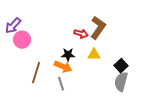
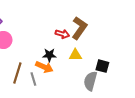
black square: (121, 66) -> (102, 66), turned -32
gray semicircle: (121, 82) -> (90, 81), moved
gray line: (61, 84) -> (33, 79), moved

